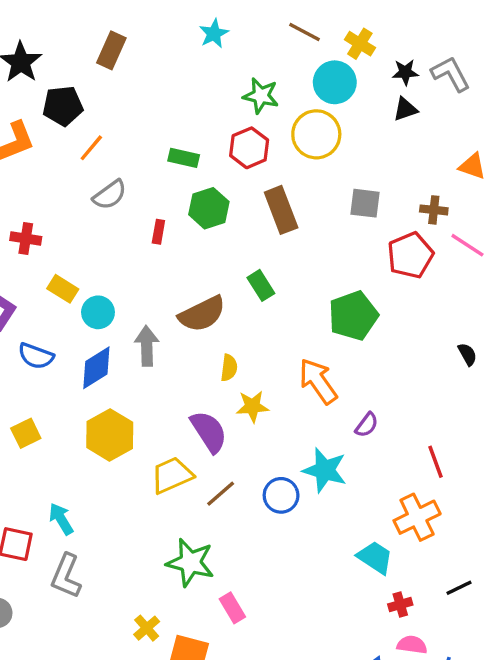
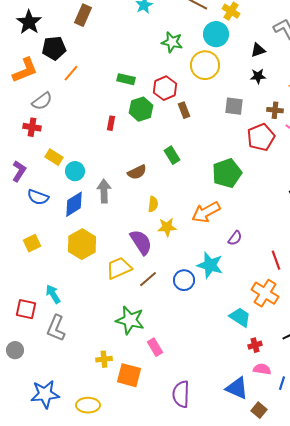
black star: (405, 72) -> (258, 76), moved
red hexagon: (249, 148) -> (165, 88), moved
gray semicircle: (110, 195) -> (42, 101), moved
brown rectangle: (281, 210) -> (184, 110), size x0.6
brown semicircle: (202, 314) -> (137, 172), size x0.7
orange arrow: (318, 381) -> (206, 212), turned -84
orange cross: (417, 517) -> (265, 293), turned -32
yellow cross: (147, 628) -> (104, 359), turned 35

